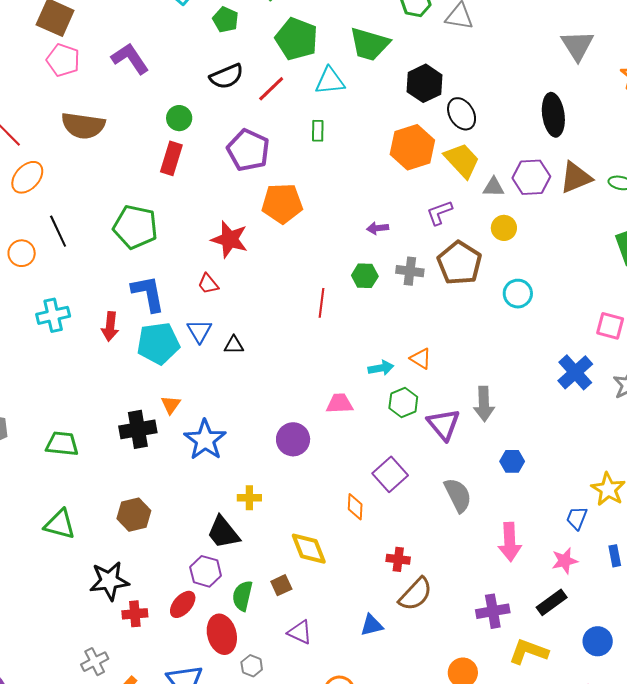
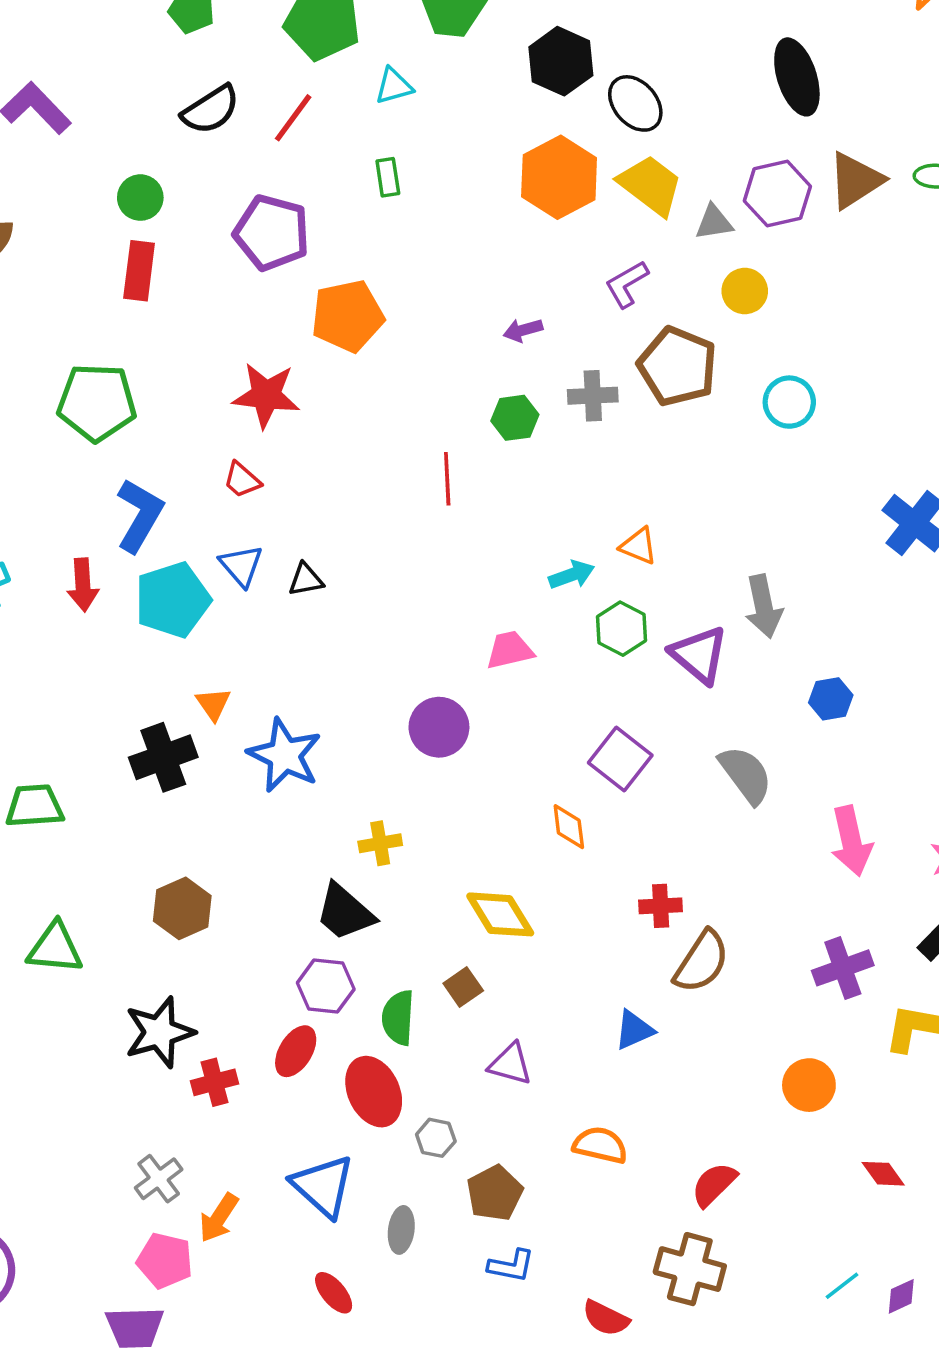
cyan triangle: (330, 81) -> (394, 86), size x0.7
blue L-shape: (148, 293) -> (140, 515), turned 51

